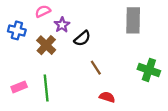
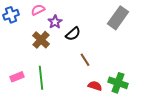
gray rectangle: (133, 20) -> (118, 18), turned 35
blue cross: (17, 30) -> (11, 15), moved, turned -35
green cross: (149, 70) -> (118, 83), moved

